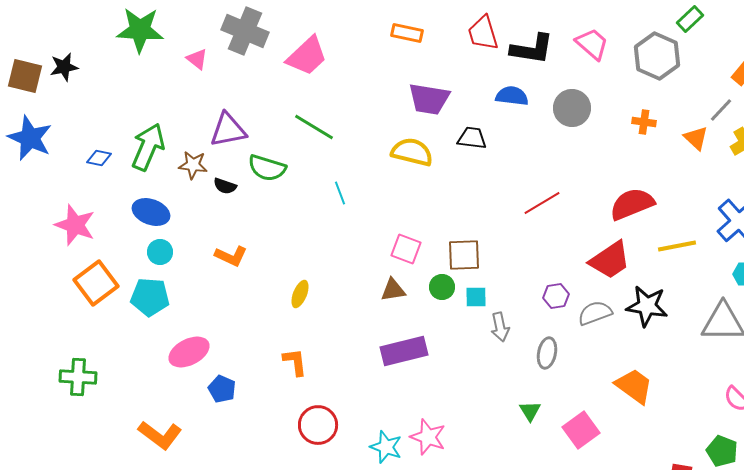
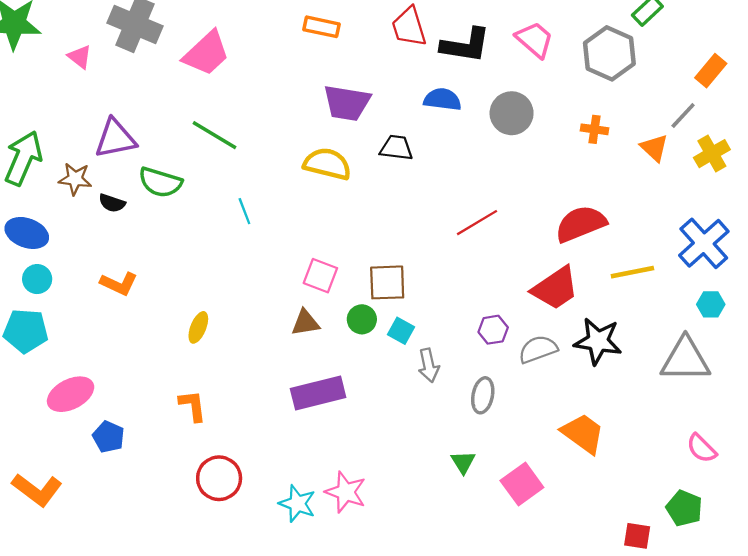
cyan square: (476, 297) -> (401, 331), turned 30

